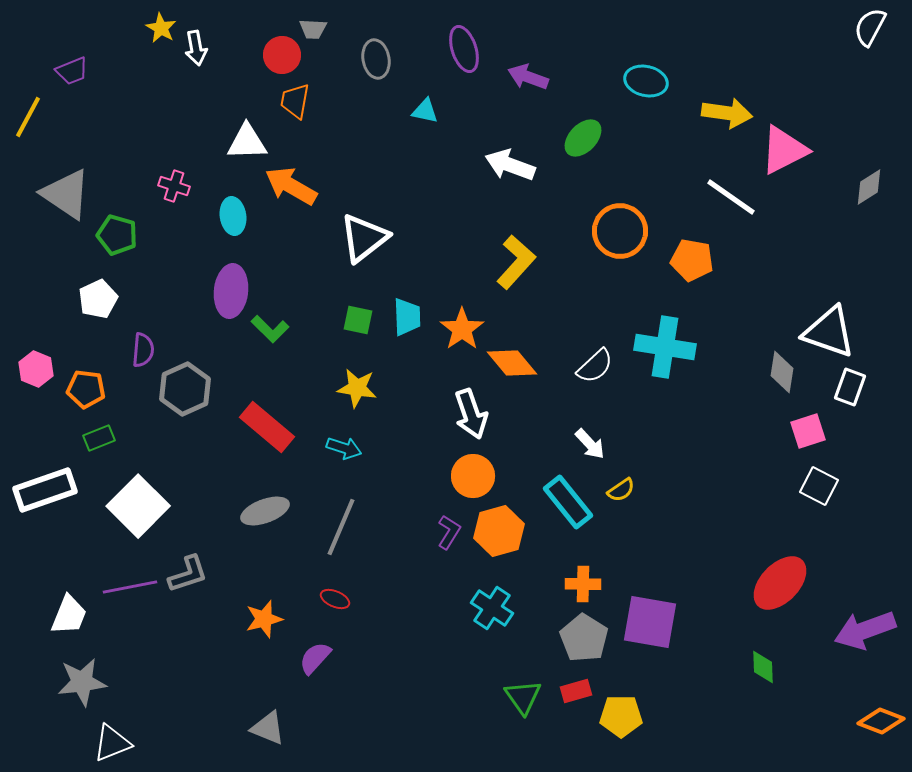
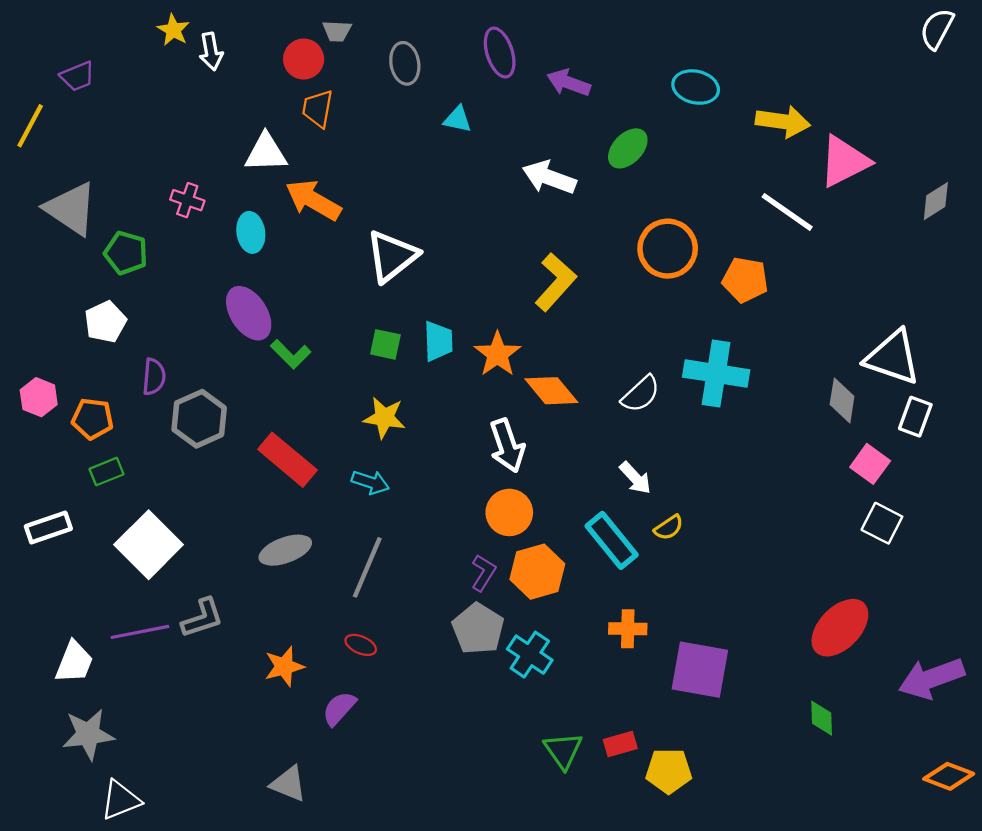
purple ellipse: (231, 291) -> (249, 313), turned -39
pink square: (808, 431) -> (870, 464), turned -36
white rectangle: (45, 490) -> (48, 528), size x0.7
gray pentagon: (584, 638) -> (478, 629), moved

